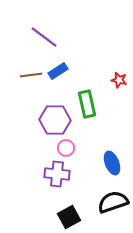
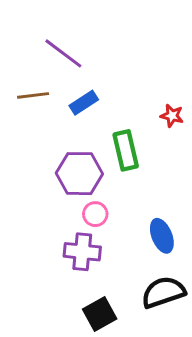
brown line: (31, 75) -> (33, 95), moved

